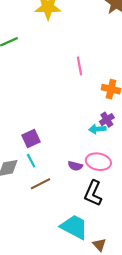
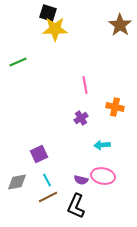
purple cross: (107, 120) -> (81, 118), moved
cyan line: (31, 161) -> (47, 180), moved
black L-shape: (93, 193) -> (76, 206), moved

